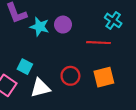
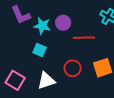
red line: (98, 43) -> (84, 38), moved
cyan square: (25, 67) -> (40, 50), moved

